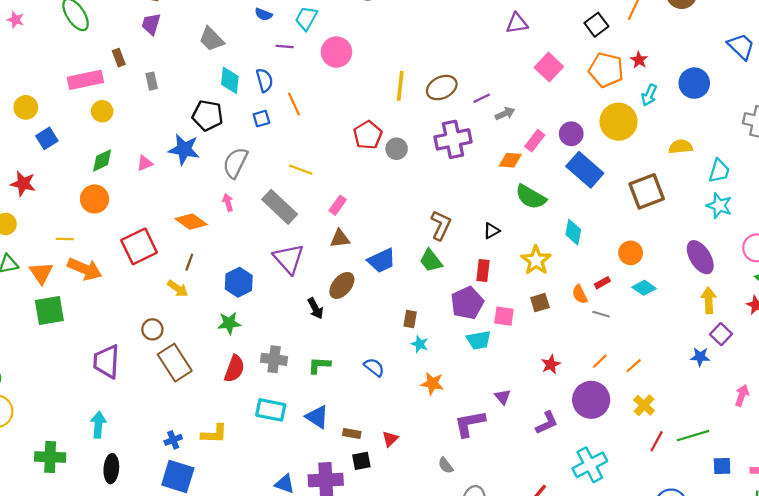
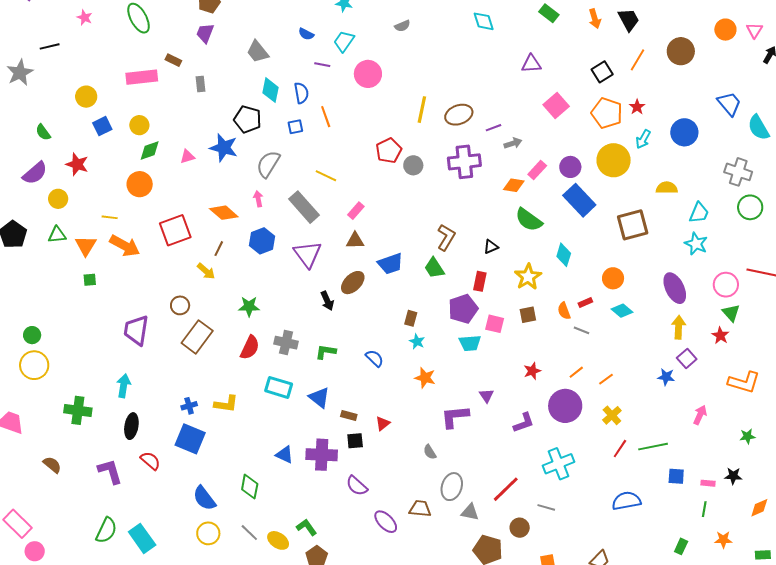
brown rectangle: (119, 58) -> (173, 60), turned -49
yellow circle: (102, 111) -> (139, 125), moved
blue hexagon: (239, 282) -> (262, 241), moved
green square: (49, 311) -> (90, 280), size x0.5
brown rectangle: (175, 363) -> (197, 337), turned 64

